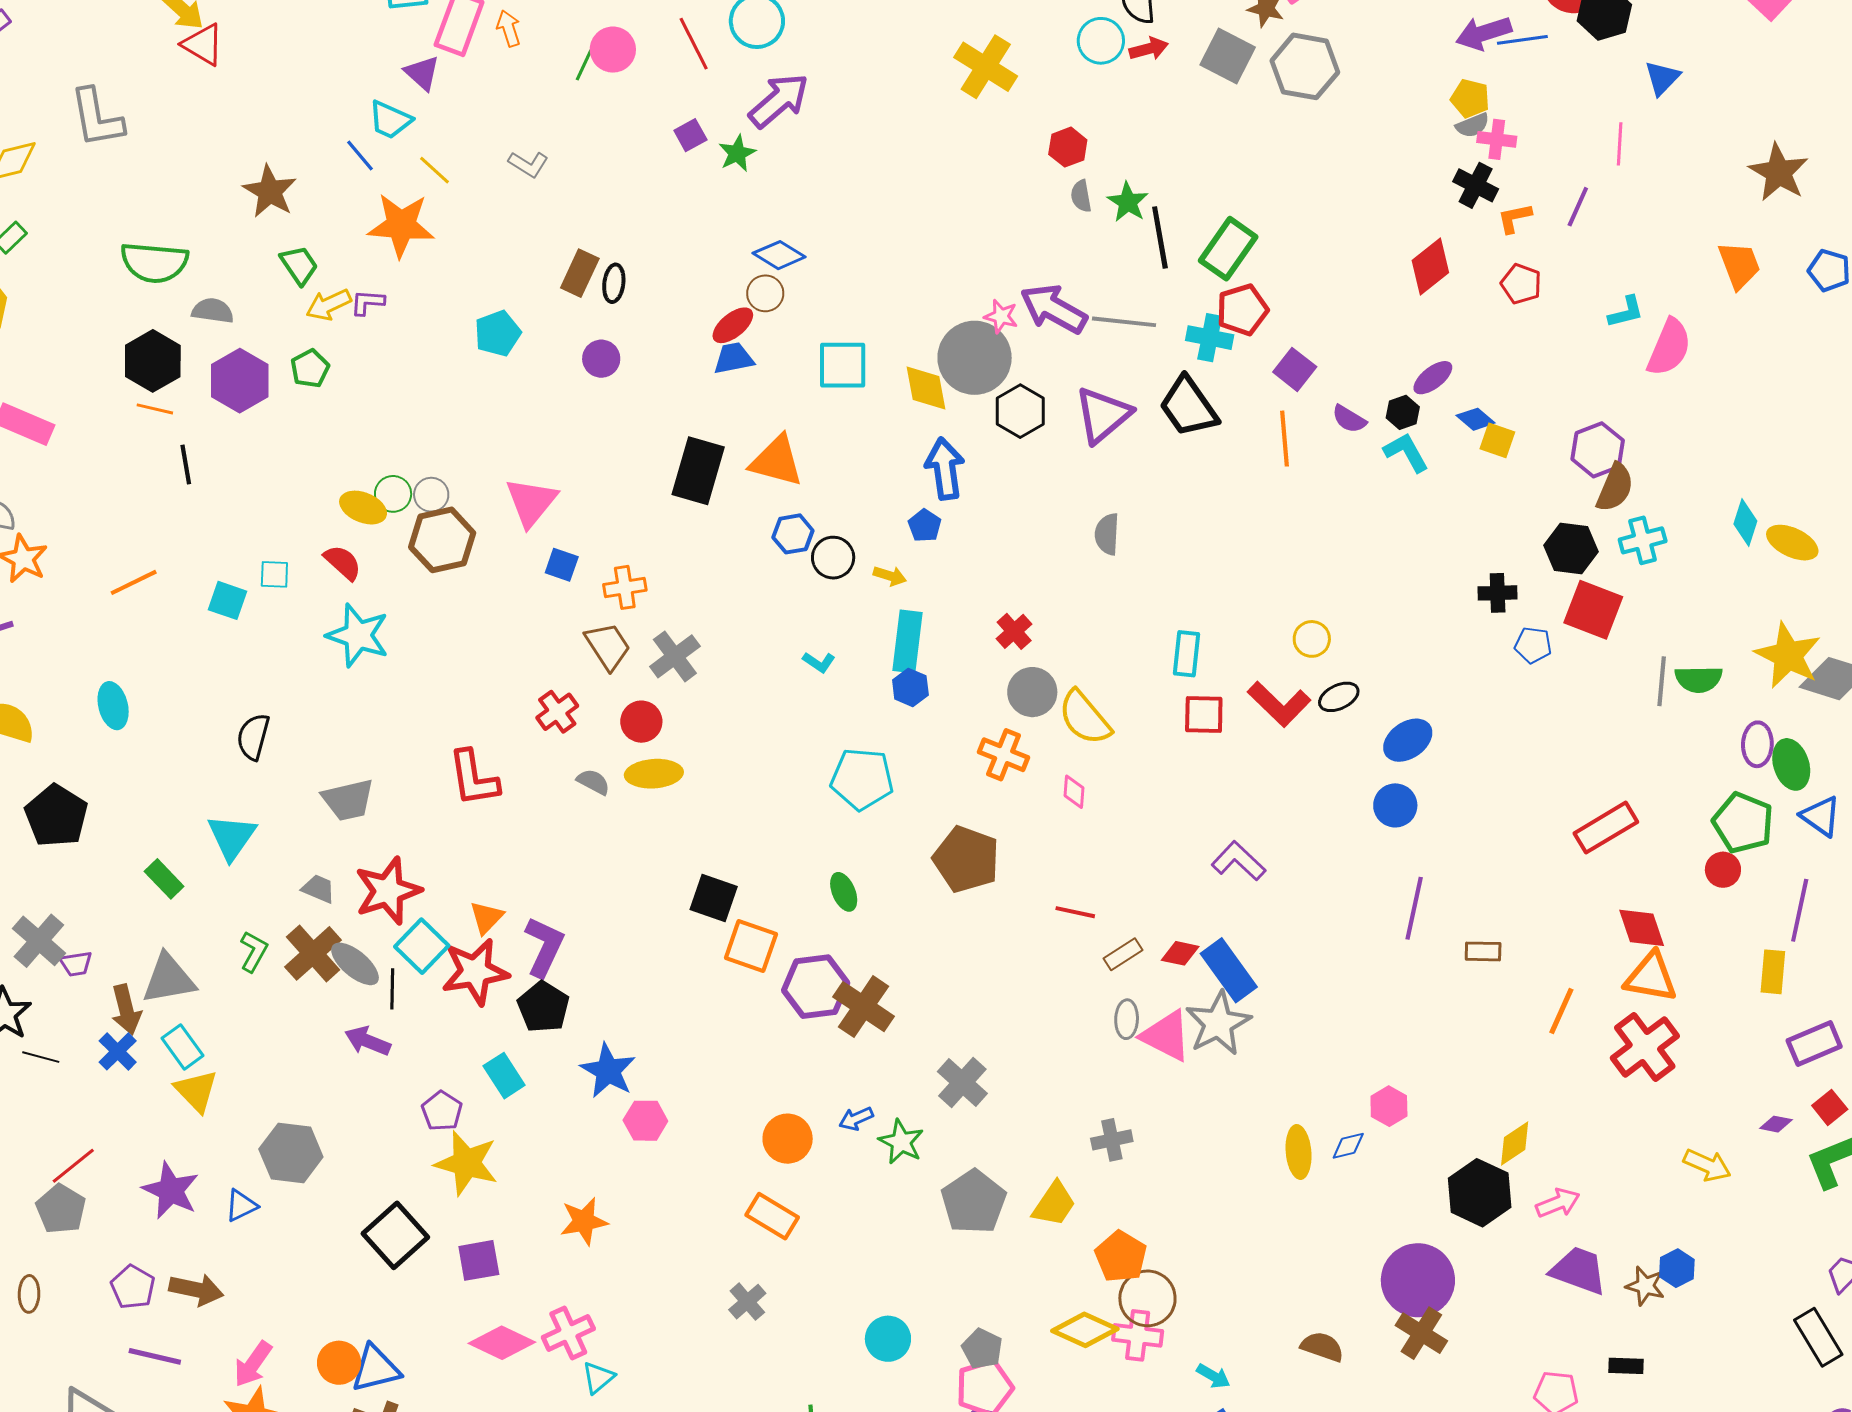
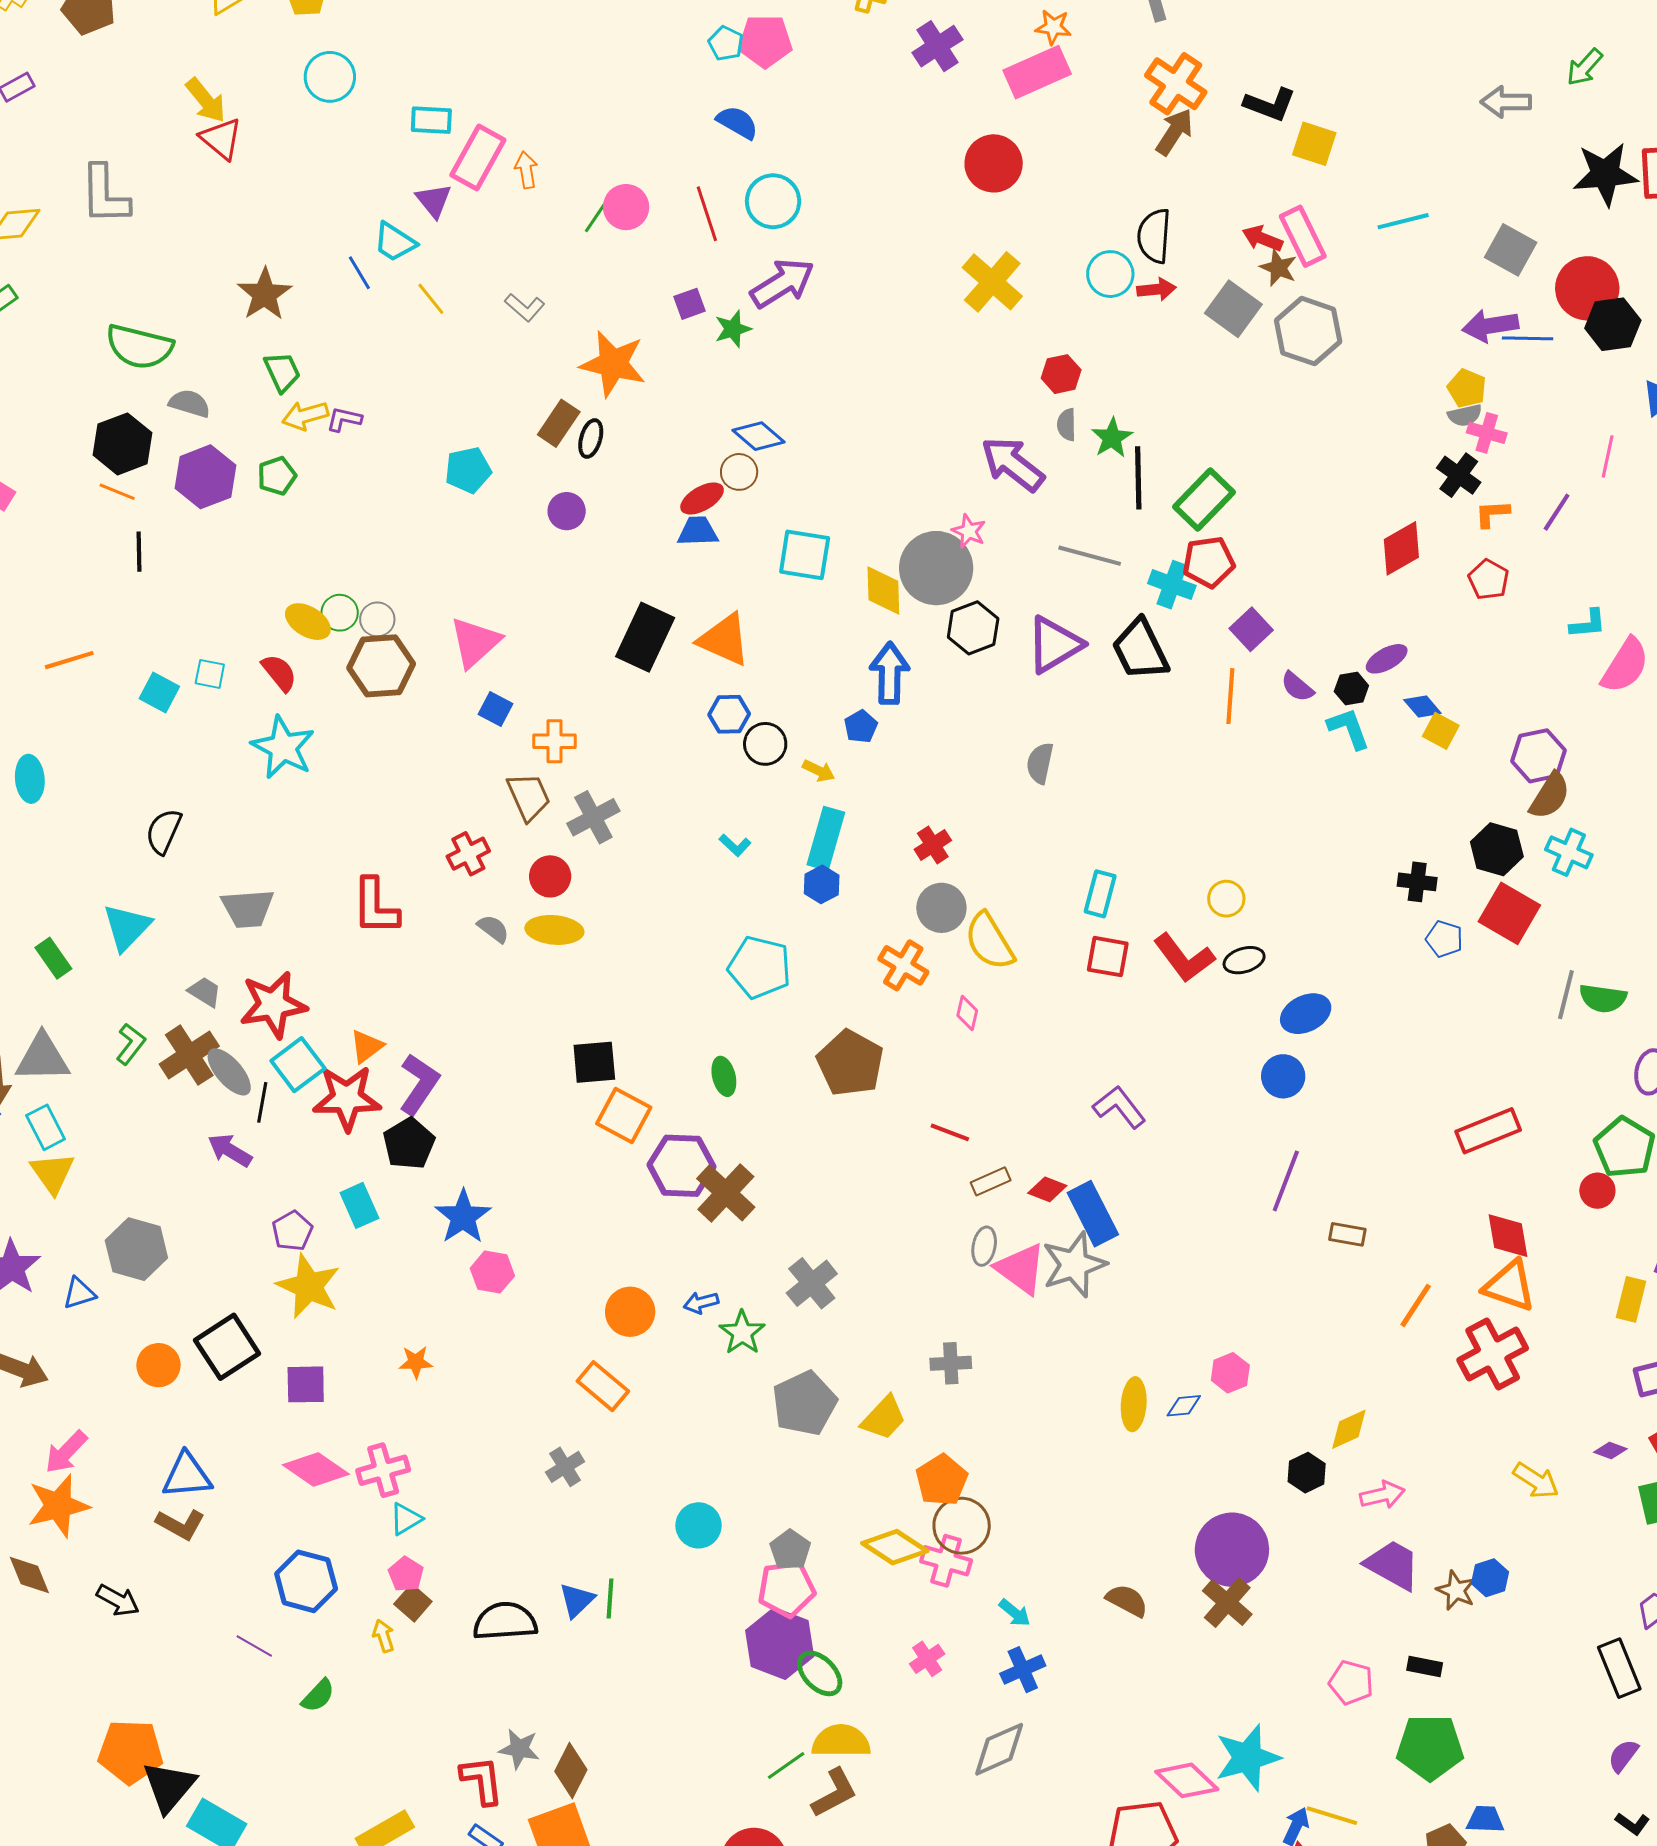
orange star: (401, 225) -> (613, 364), moved
purple arrow: (1054, 309) -> (1013, 464), moved
cyan cross: (1643, 540) -> (1569, 852), turned 30
black square: (714, 898) -> (594, 1062), turned -33
black hexagon: (1480, 1193) -> (1307, 1473), size x0.6
orange star: (584, 1221) -> (416, 1362), size x0.7
orange circle: (339, 1363) -> (158, 1365), moved

